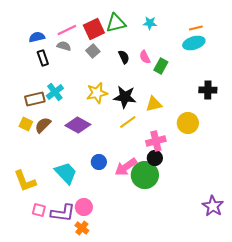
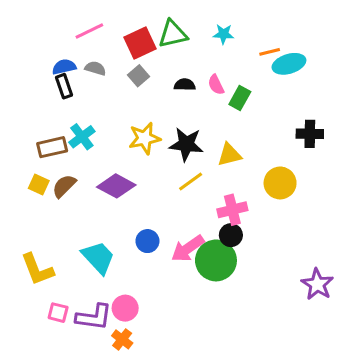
orange line: (196, 28) -> (270, 52), moved
pink line: (67, 30) -> (89, 31), moved
blue semicircle: (37, 37) -> (64, 67), moved
black semicircle: (124, 57) -> (185, 85), turned -64
purple star: (213, 206) -> (317, 284), moved

